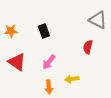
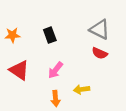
gray triangle: (98, 20) -> (100, 29), moved
red semicircle: (88, 47) -> (100, 53), turned -80

